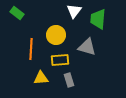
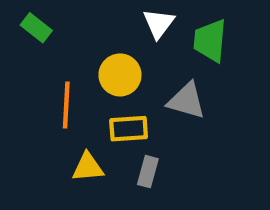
gray rectangle: (69, 80) -> (148, 172), turned 32

